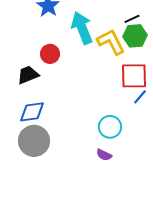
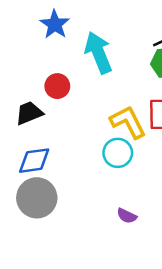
yellow L-shape: (111, 42) -> (128, 122), moved
cyan circle: (110, 127) -> (118, 153), moved

